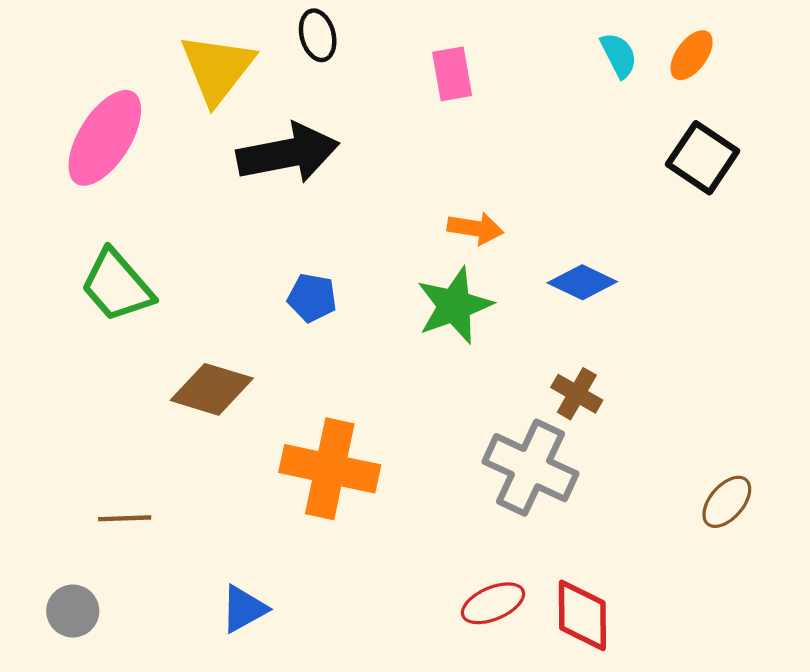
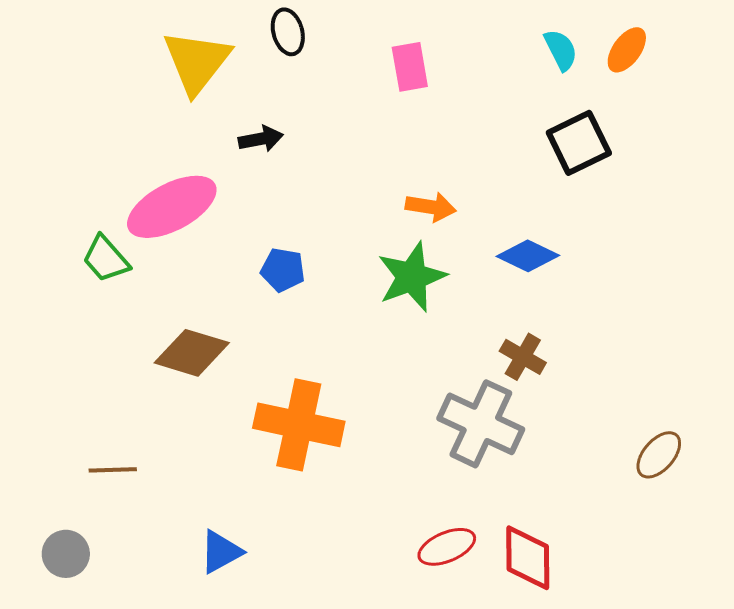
pink ellipse: (105, 138) -> (172, 207), moved, turned 30
black arrow: (288, 153) -> (261, 139), size x0.5
black square: (703, 158) -> (579, 143), moved, turned 30
green trapezoid: (117, 286) -> (106, 259), size x0.7

